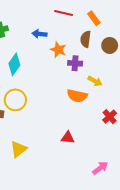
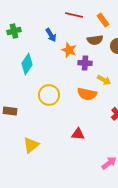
blue arrow: (39, 34) -> (51, 35), turned -128
brown semicircle: (86, 39) -> (95, 40), turned -105
yellow circle: (15, 100) -> (49, 95), moved

